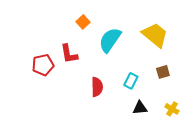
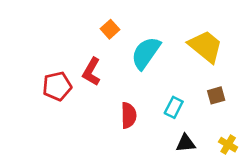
red L-shape: (69, 54) -> (91, 72), turned 40

